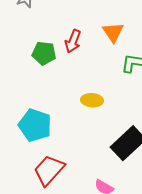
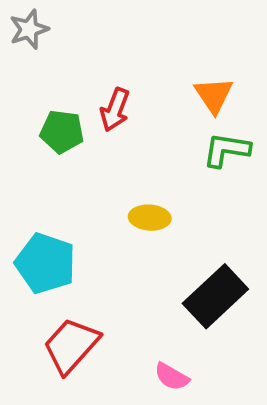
orange triangle: (113, 32) -> (214, 95), moved

